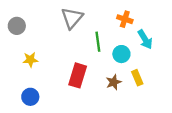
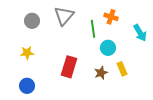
gray circle: (17, 26) -> (32, 21), moved
cyan arrow: (145, 39) -> (140, 33), moved
green line: (98, 42) -> (93, 29), moved

